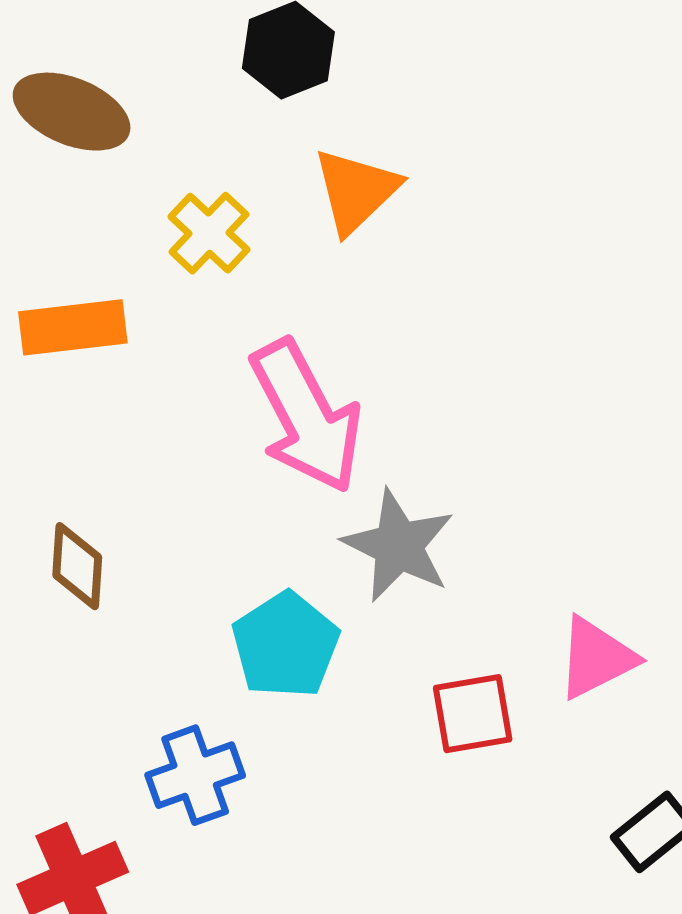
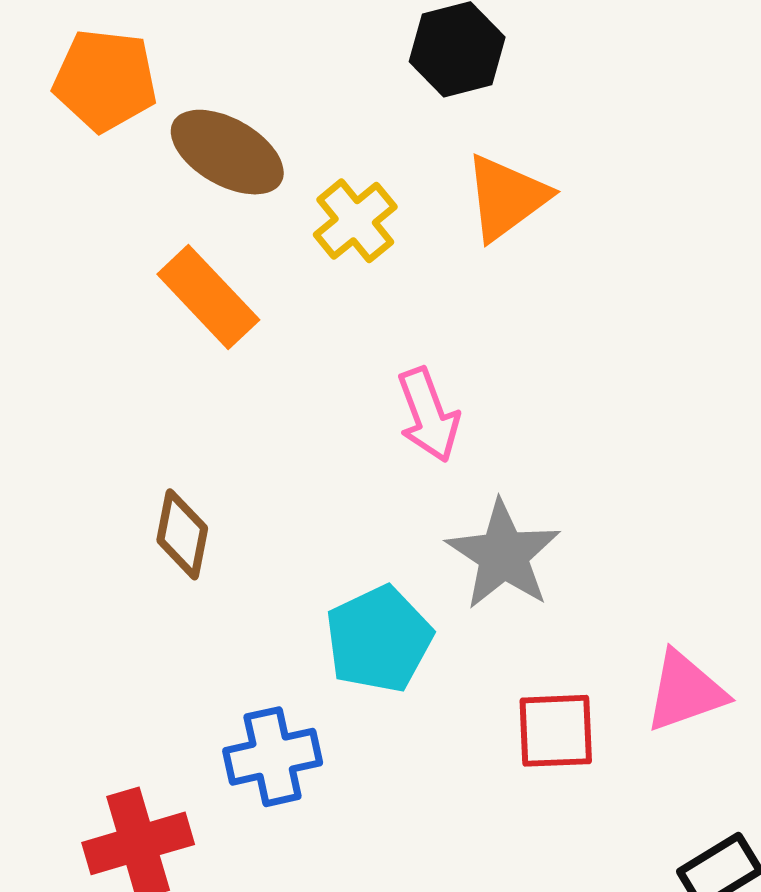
brown ellipse: (72, 112) -> (227, 152), moved
orange rectangle: (73, 327) -> (208, 297), turned 46
pink arrow: (306, 416) -> (428, 415), size x0.6

